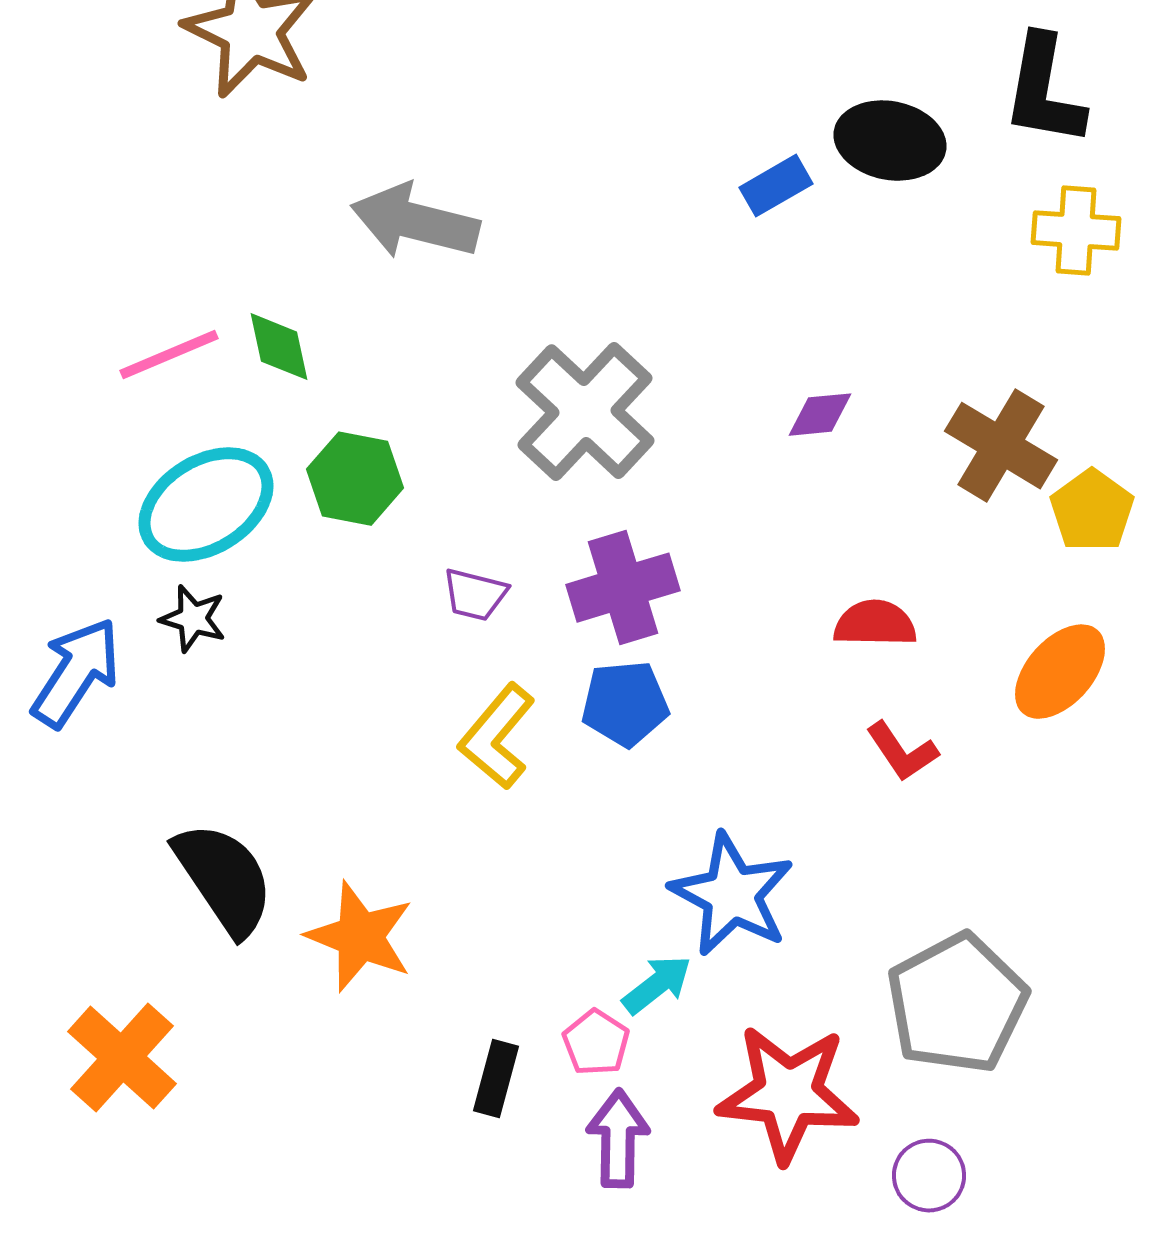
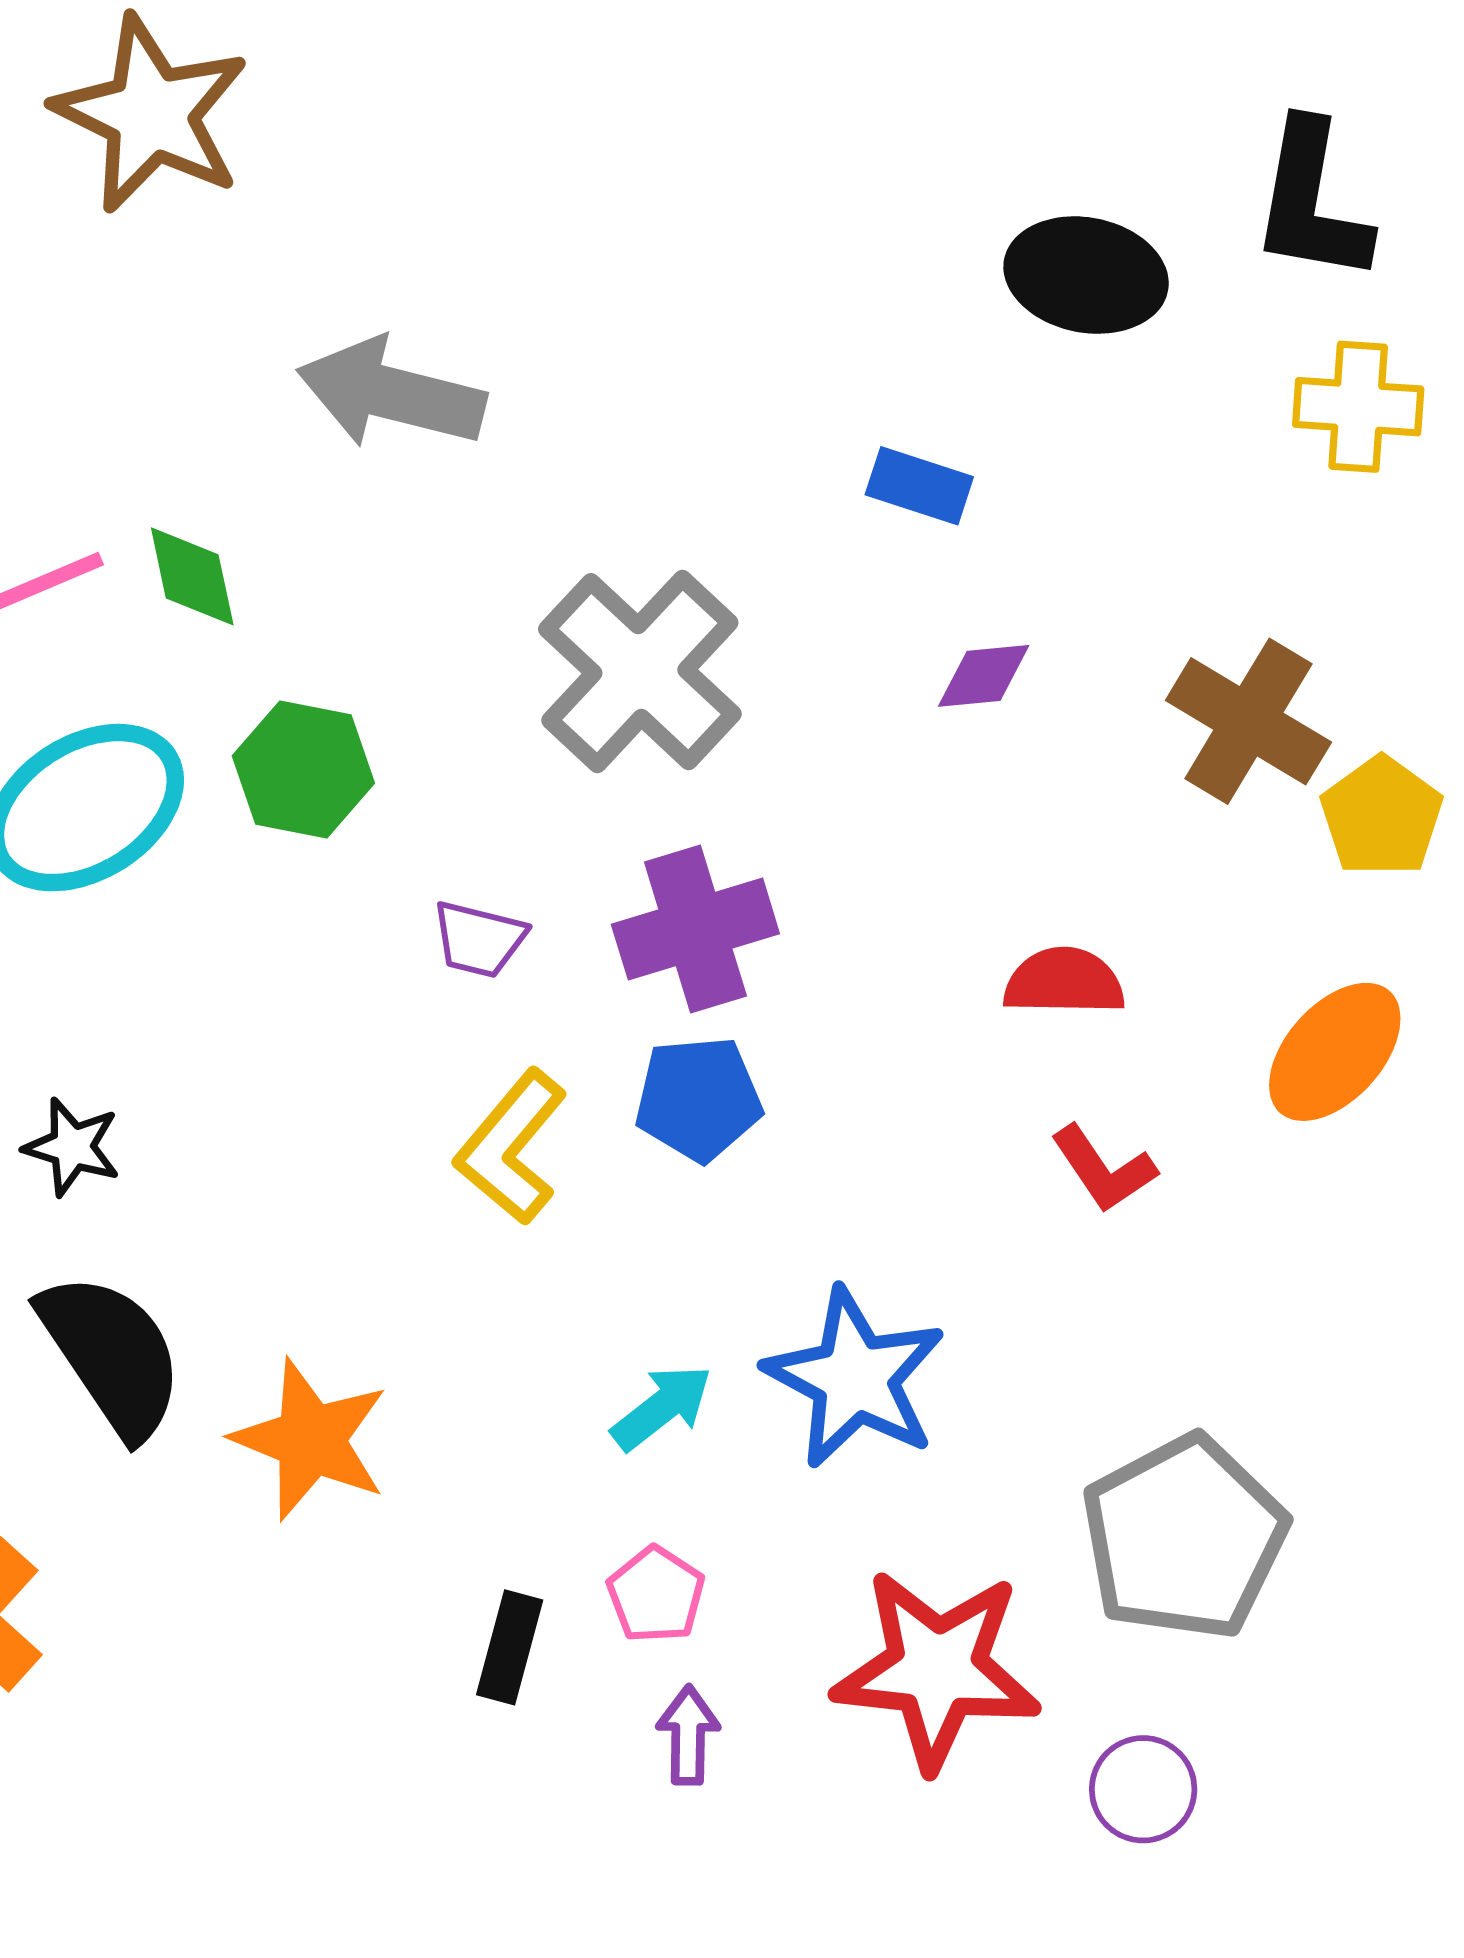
blue rectangle: (776, 186) -> (919, 486), moved, turned 48
black star: (193, 619) -> (72, 1147), moved
cyan arrow: (657, 985) -> (662, 1407), moved
purple arrow: (618, 1139) -> (688, 1735), size x0.7

